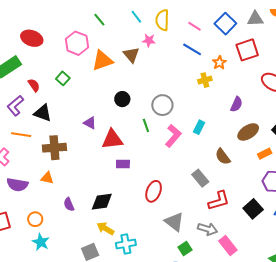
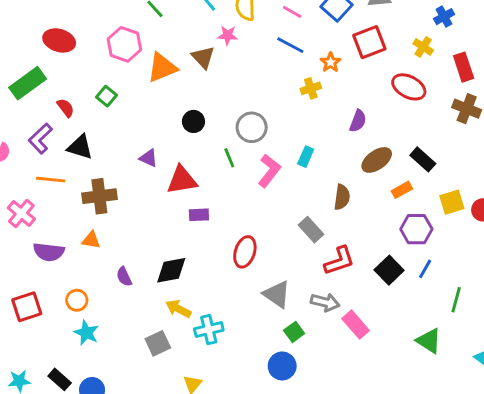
brown semicircle: (223, 157) -> (342, 197), turned -132

